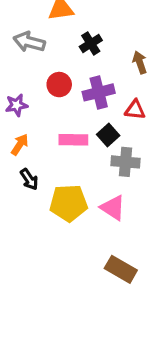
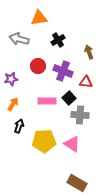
purple cross: (99, 92) -> (63, 71), turned 36
black arrow: (29, 179) -> (19, 126), turned -128

